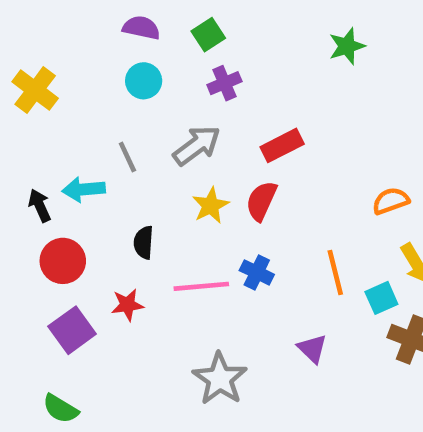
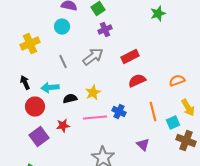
cyan circle: (144, 81) -> (62, 27), moved
yellow cross: (35, 90) -> (30, 44), moved, turned 30
cyan arrow: (84, 189) -> (50, 88), moved
red semicircle: (261, 201) -> (137, 81), moved, turned 42
yellow star: (211, 206) -> (93, 93), moved
black semicircle: (144, 242) -> (70, 99), turned 72

